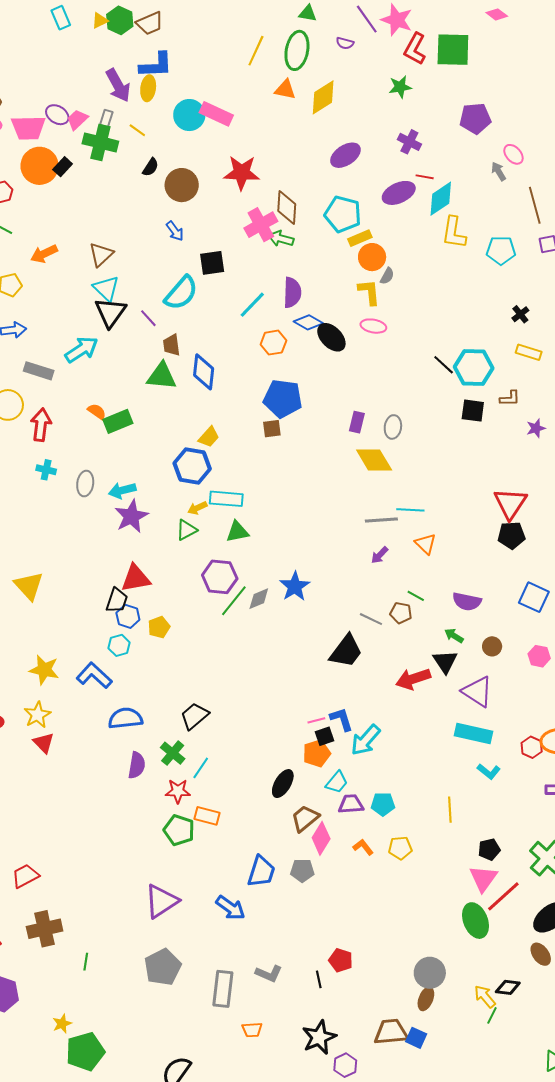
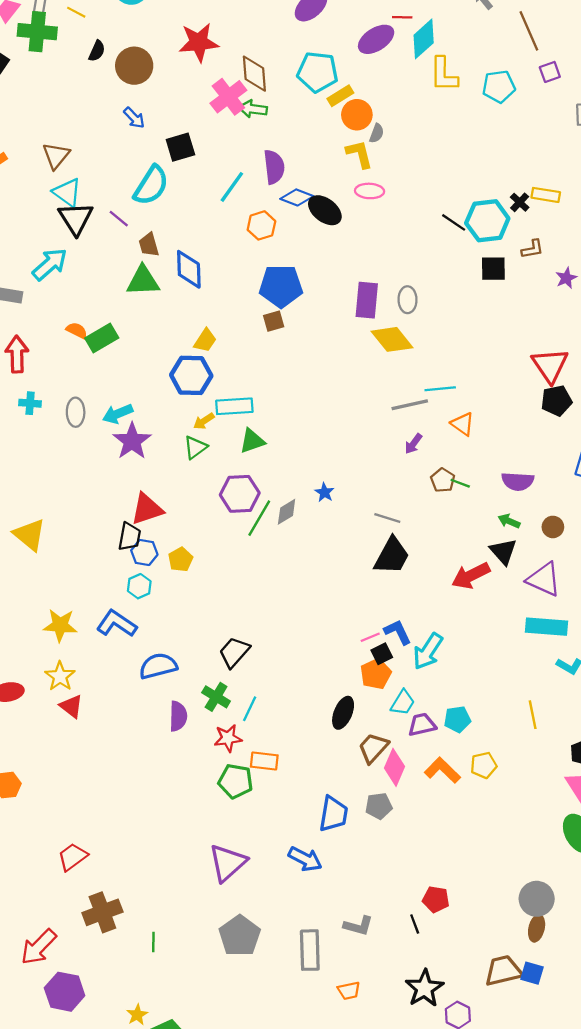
black cross: (520, 314) -> (520, 202), moved
purple rectangle: (357, 422) -> (367, 300), size x1.5
blue star: (295, 586) -> (324, 492), size x0.6
brown pentagon: (401, 613) -> (443, 480), moved, turned 30
gray line: (371, 619) -> (387, 518), moved
orange L-shape: (363, 847) -> (442, 770), size x1.5

